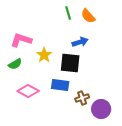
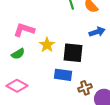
blue arrow: (80, 42) -> (97, 32), moved
pink diamond: (28, 91) -> (17, 86), moved

